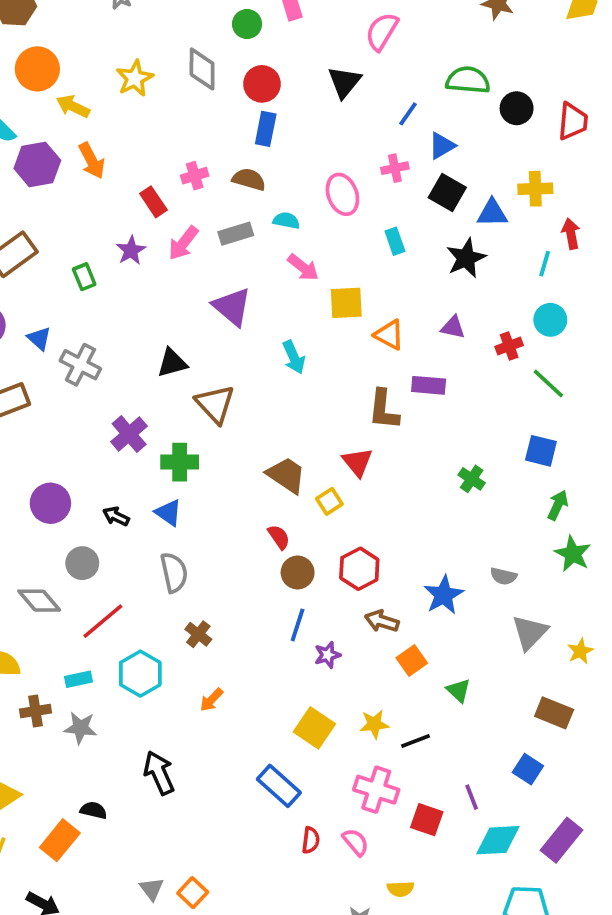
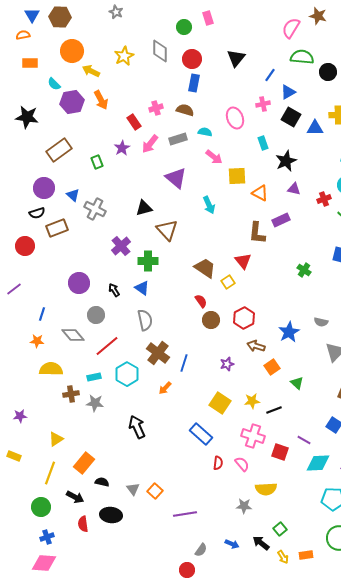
pink semicircle: (382, 31) -> (291, 28), moved
black star: (466, 258) -> (286, 161), moved
purple rectangle: (429, 385) -> (281, 220), turned -30
black arrow: (116, 516) -> (114, 290), turned 32
blue line: (298, 625) -> (184, 363), moved
brown cross: (198, 634) -> (158, 353), size x1.6
purple line: (472, 797) -> (304, 440), turned -40
black semicircle: (94, 810) -> (102, 482), moved
yellow semicircle: (401, 889) -> (266, 489), size x1.5

